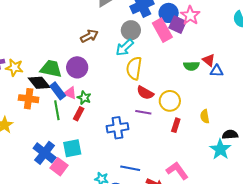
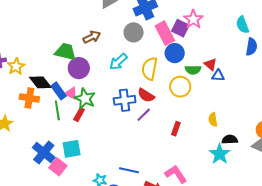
blue circle: (169, 13) -> (175, 53), moved
cyan arrow: (125, 47) -> (118, 62), moved
yellow star: (14, 68) -> (16, 66), turned 30
yellow semicircle: (134, 68) -> (150, 69), moved
green trapezoid: (51, 69) -> (65, 52), moved
green star: (84, 98) -> (85, 99), size x1.5
yellow circle: (170, 101) -> (180, 87), moved
purple line: (143, 112) -> (144, 115), turned -56
yellow semicircle: (205, 116) -> (213, 120), moved
blue cross: (117, 128) -> (125, 100), moved

